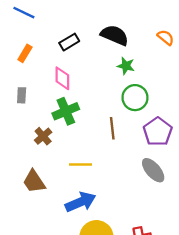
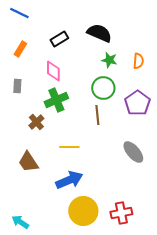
orange semicircle: (166, 37) -> (138, 61), moved, turned 56
green circle: (135, 98) -> (103, 88), moved
purple pentagon: (158, 132) -> (137, 103), moved

